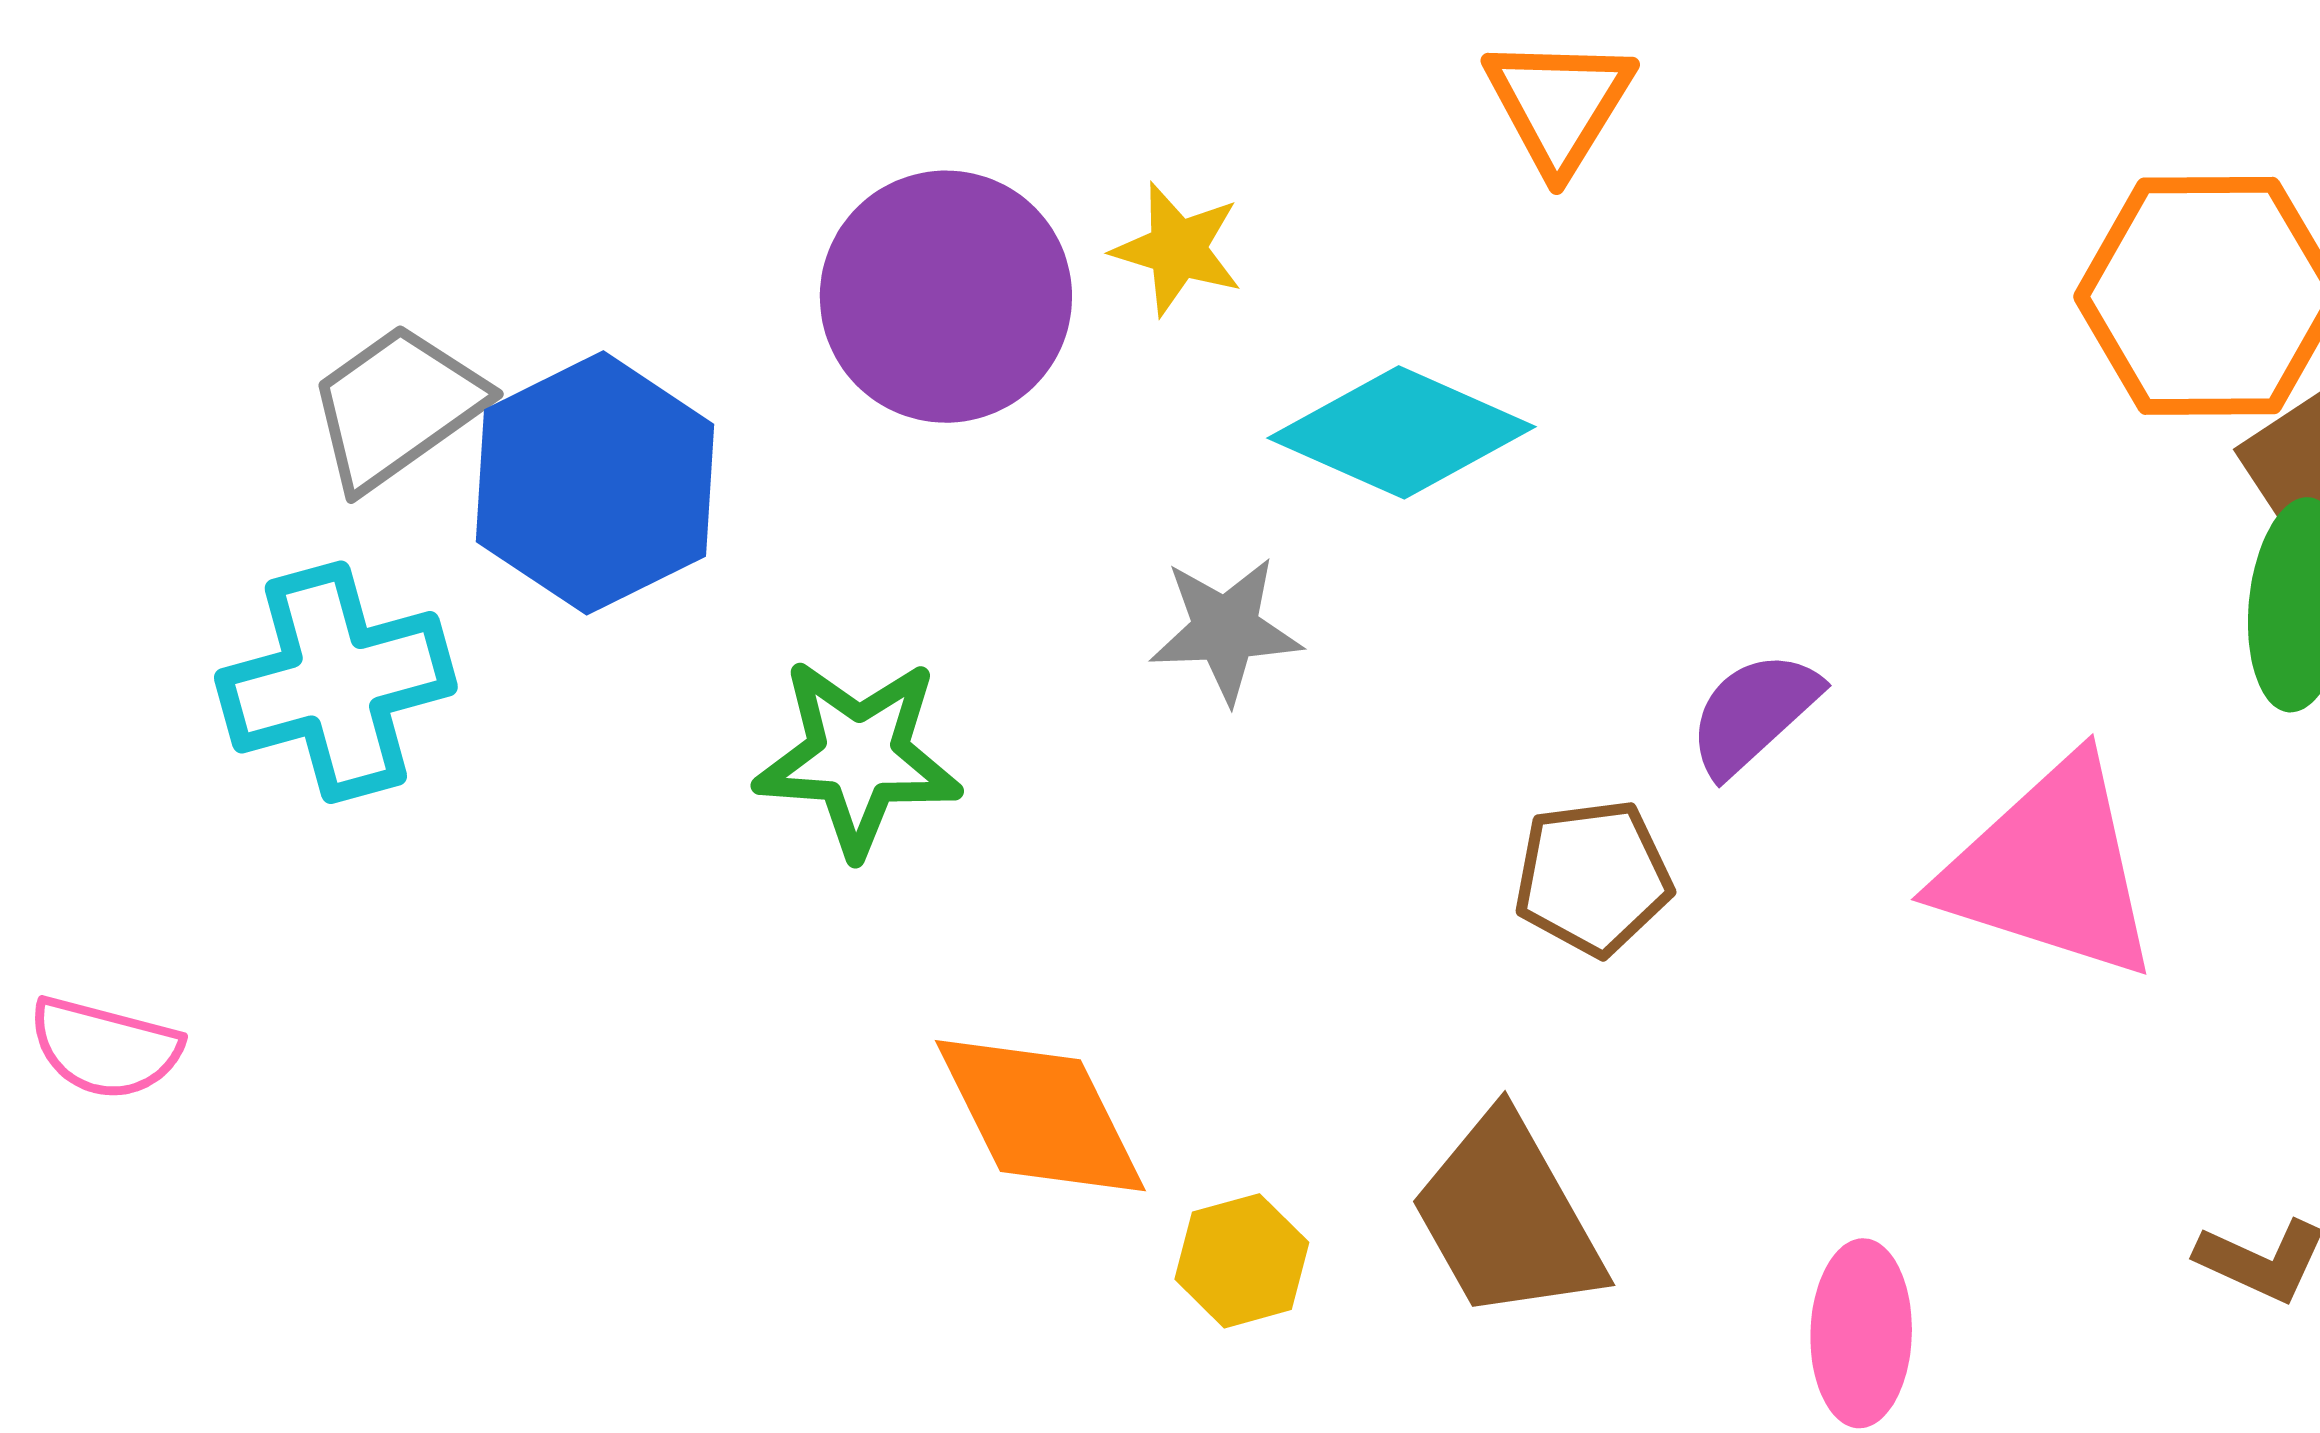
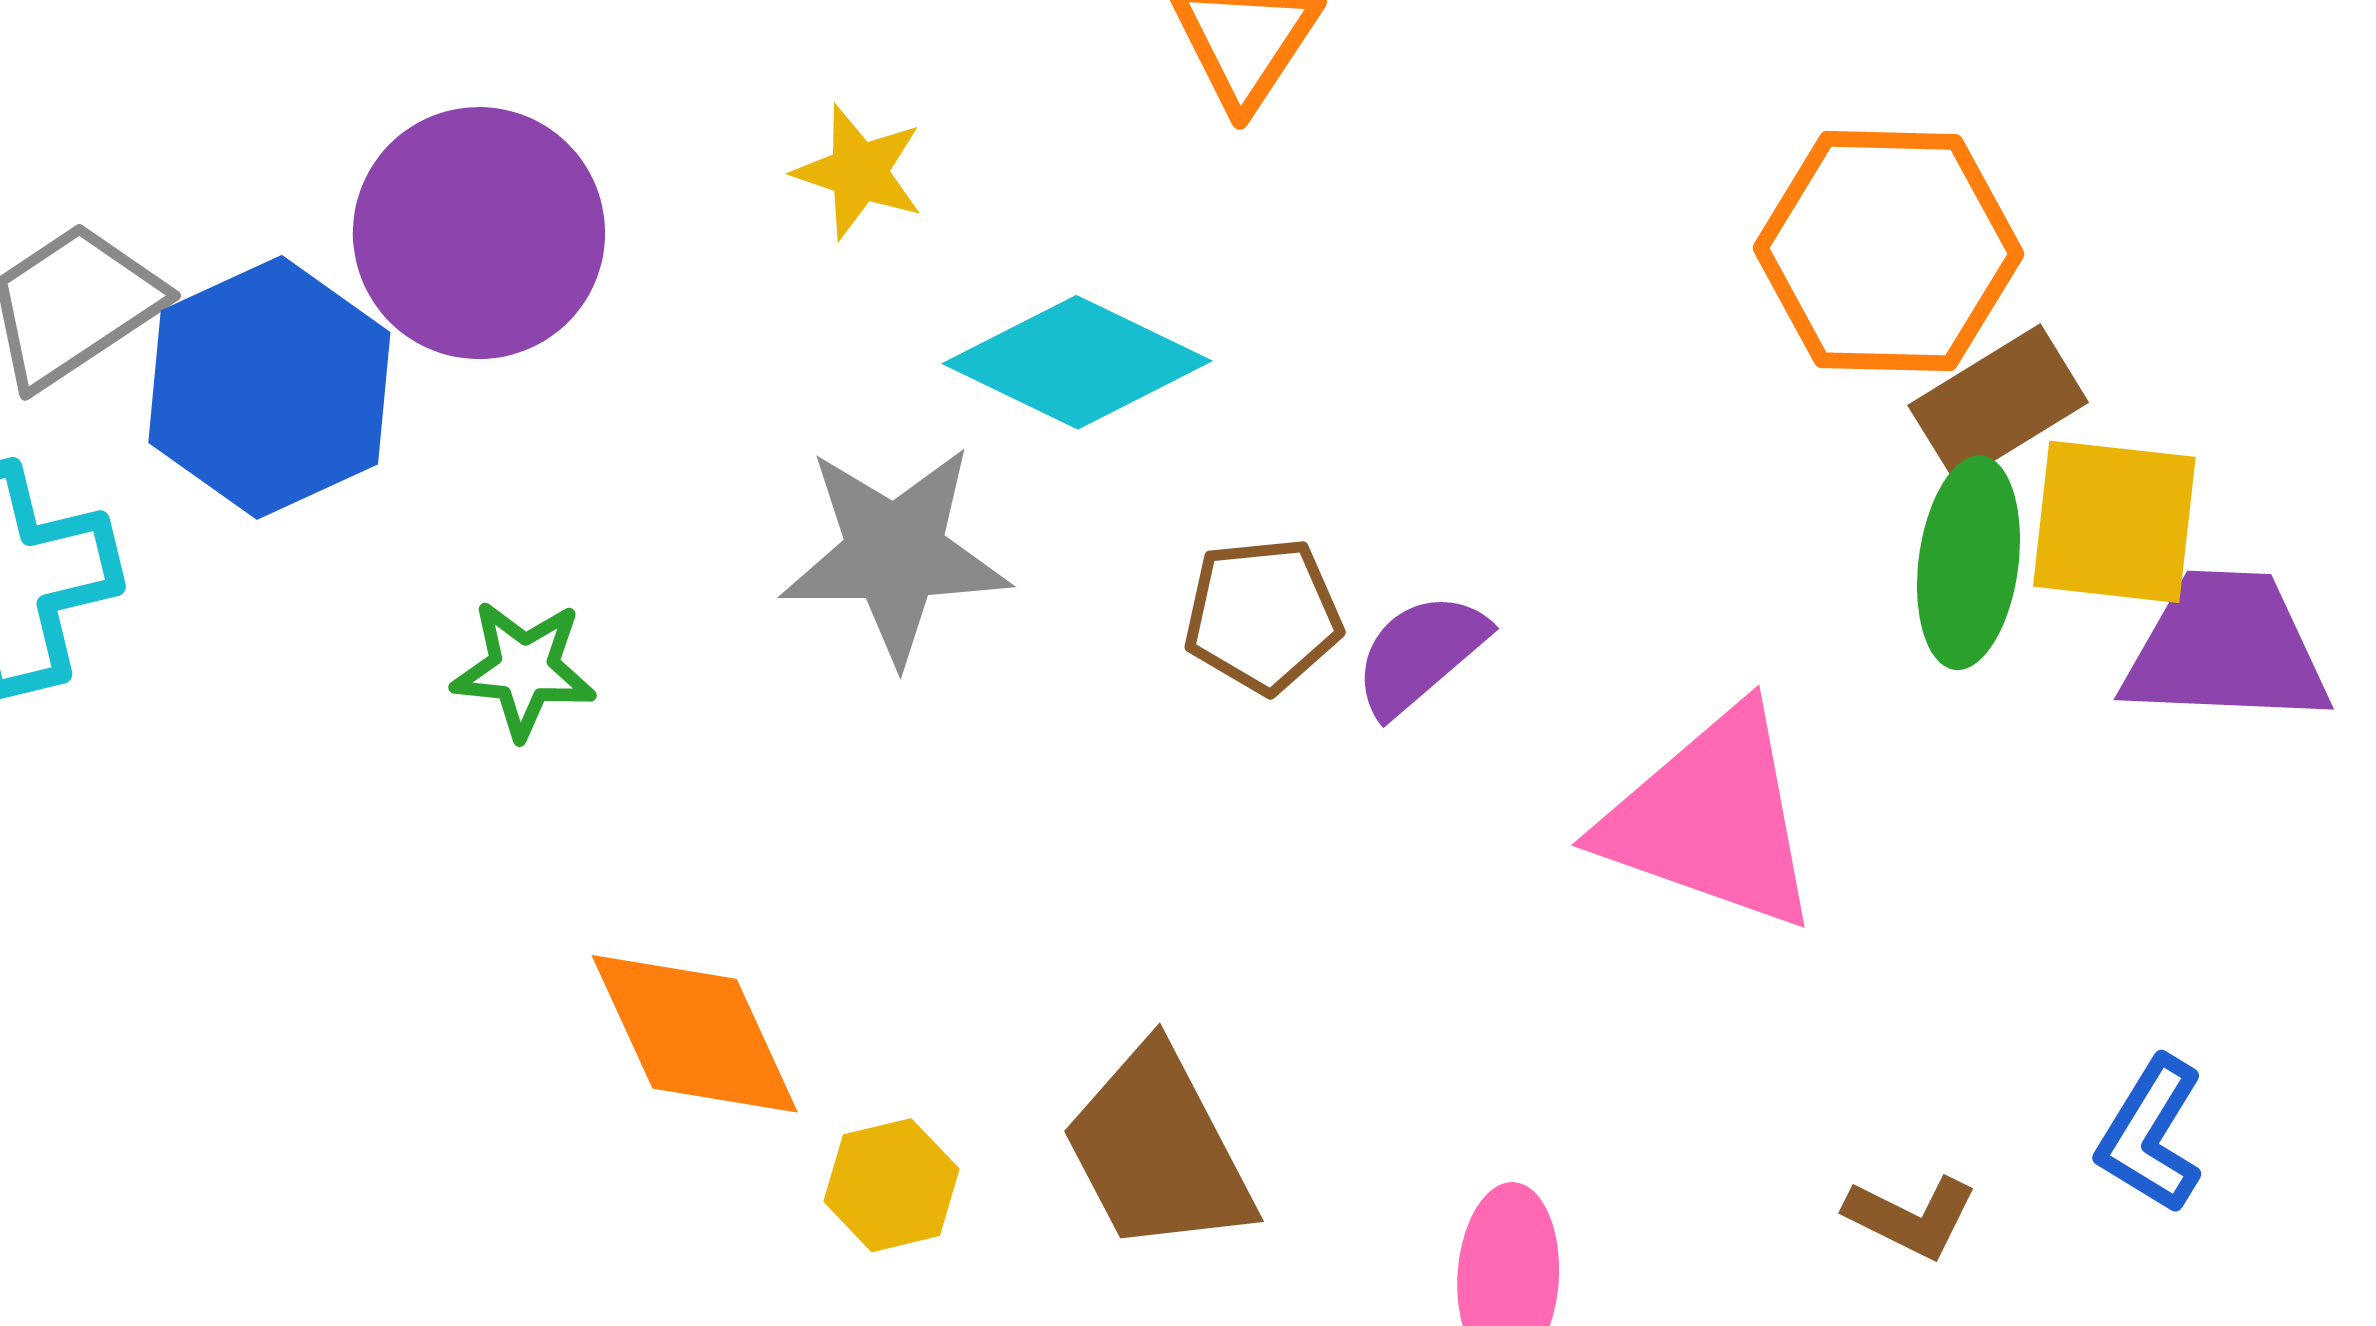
purple circle: (946, 297) -> (479, 233), moved
gray star: (1225, 630) -> (895, 554), size x1.5
green star: (858, 757) -> (524, 669), size x0.7
brown pentagon: (1593, 877) -> (1263, 615), moved

